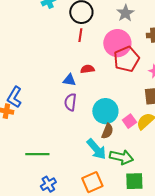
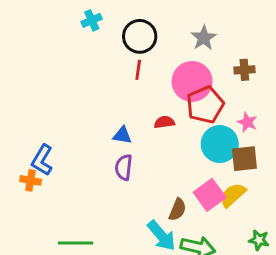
red semicircle: (87, 69) -> (164, 122), moved
cyan circle: (105, 111) -> (220, 144), moved
pink square: (129, 121) -> (210, 195), size x1.5

